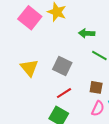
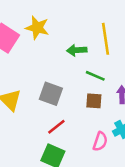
brown square: (96, 87) -> (94, 101), moved

